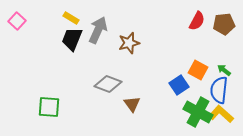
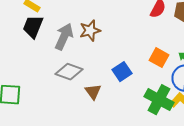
gray arrow: (98, 30) -> (64, 37), moved
blue square: (179, 85) -> (122, 72), moved

